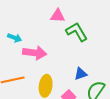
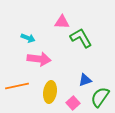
cyan arrow: (15, 38) -> (28, 38), moved

